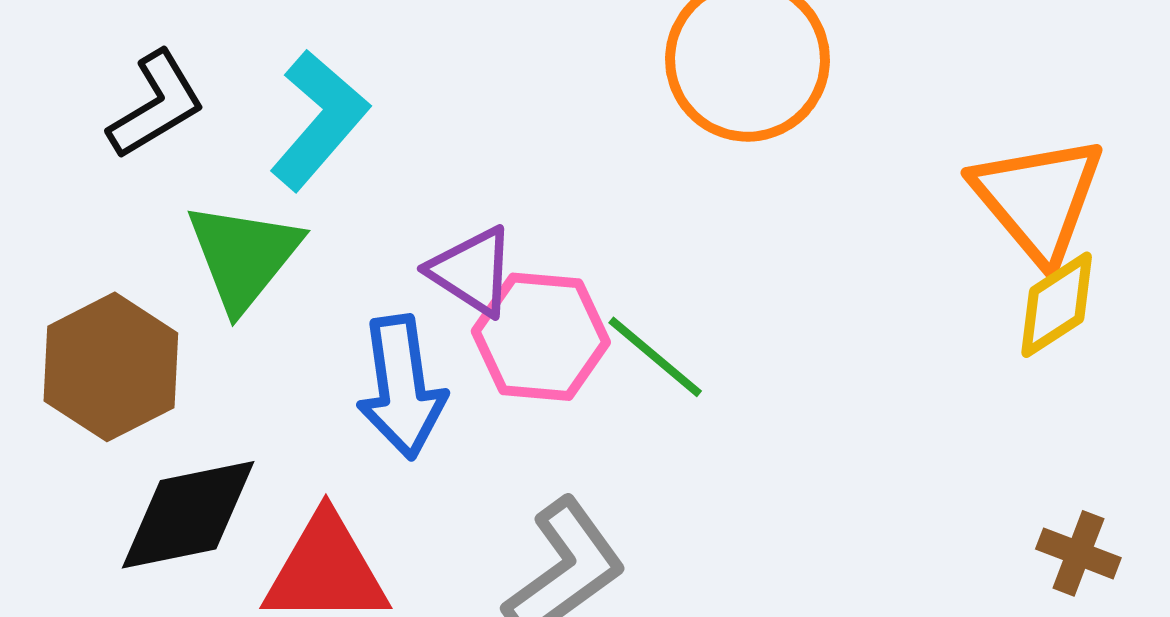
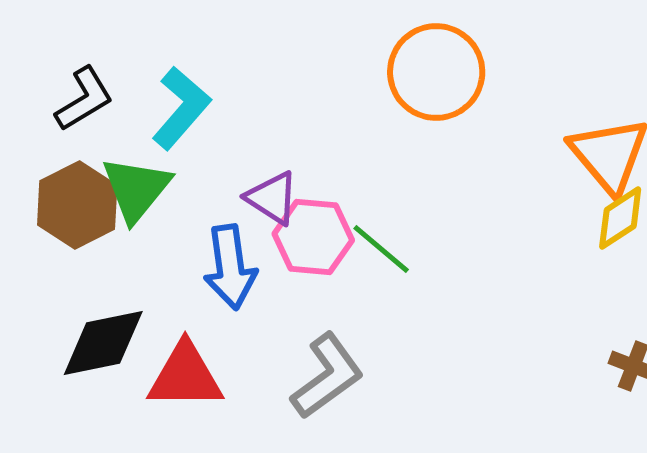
brown hexagon: (111, 367) -> (77, 205), moved

